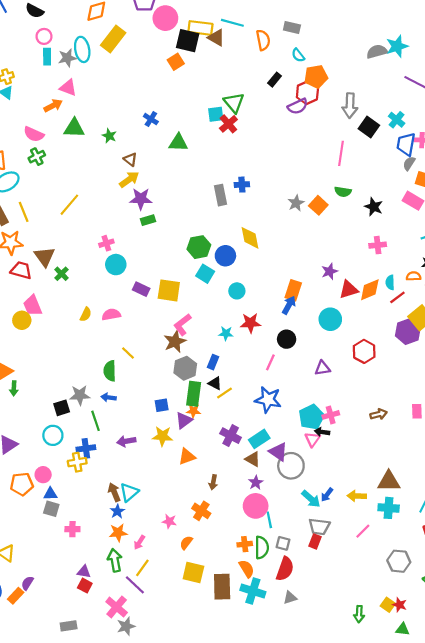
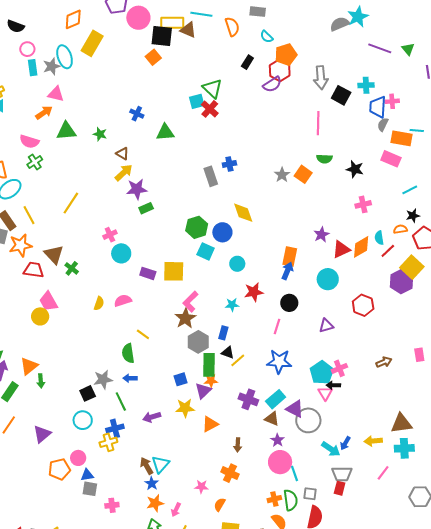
cyan cross: (397, 120) -> (366, 85), turned -35

